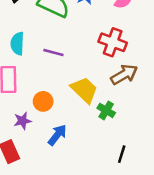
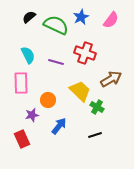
red cross: (113, 42) -> (85, 53), moved
cyan semicircle: (17, 44) -> (28, 55), turned 150
black line: (122, 154) -> (95, 135), moved, turned 56

